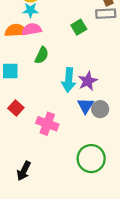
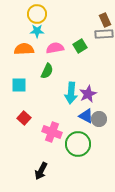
pink semicircle: (32, 29) -> (55, 48), moved
blue triangle: (86, 106) -> (86, 116), turned -35
green circle: (91, 159) -> (78, 144), moved
black arrow: (24, 171) -> (41, 171), moved

